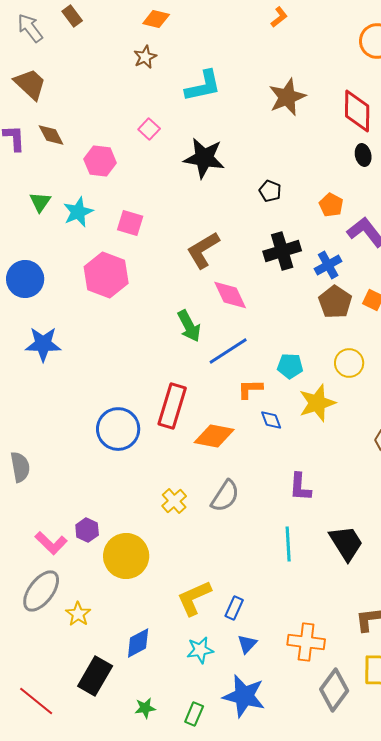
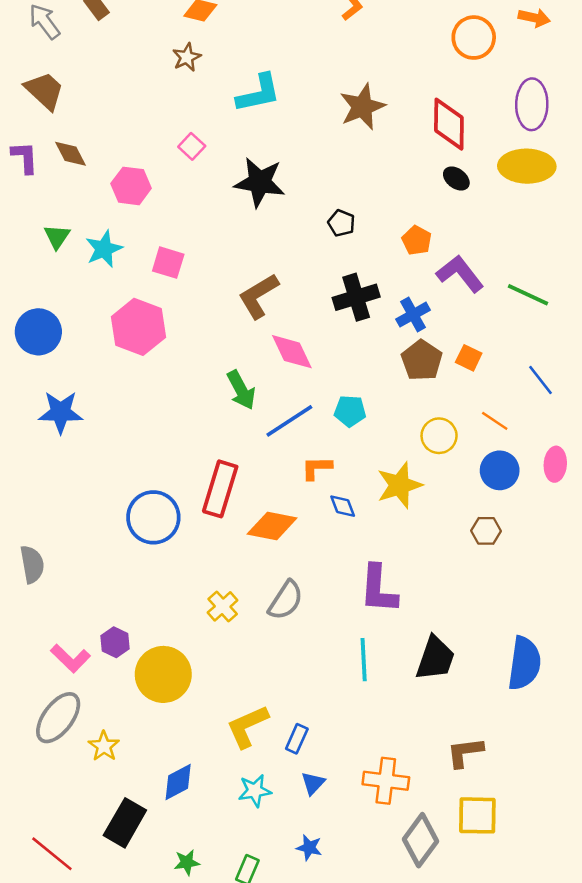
black ellipse: (363, 155) -> (456, 179), turned -40
cyan pentagon: (290, 366) -> (350, 411), moved
purple L-shape: (300, 487) -> (378, 589), size x1.4
black trapezoid: (346, 543) -> (435, 658), turned 51
blue star: (244, 696) -> (309, 848), size x0.5

